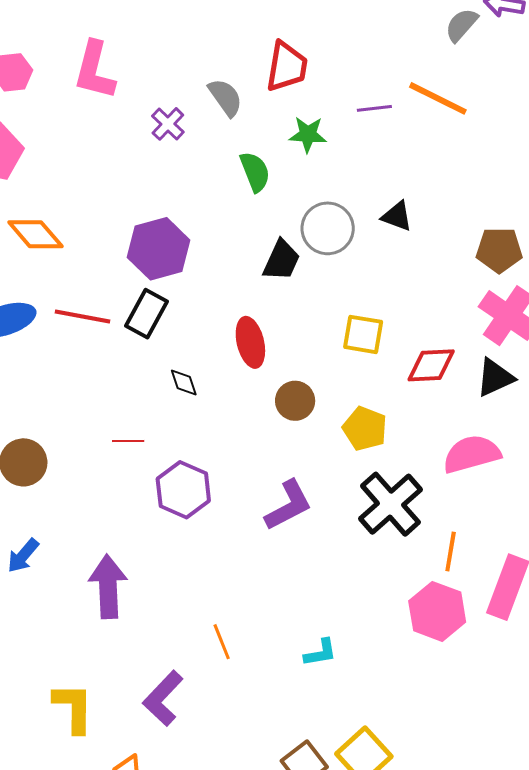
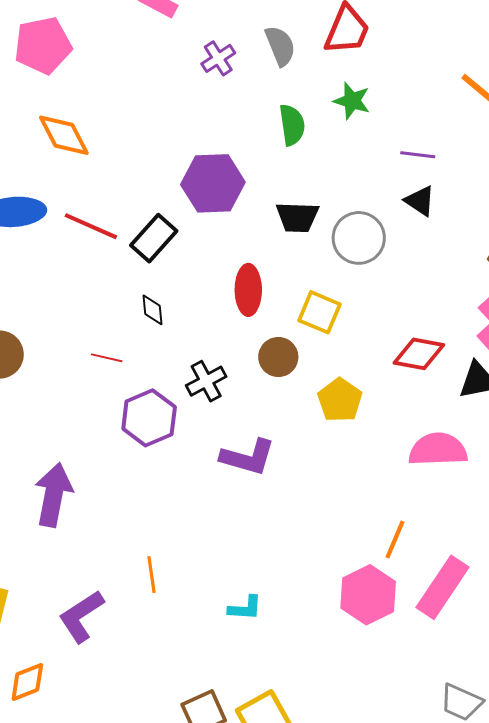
purple line: (374, 108) -> (418, 155), moved
gray circle: (328, 228) -> (359, 238), moved
purple hexagon: (159, 249) -> (213, 183), moved
black trapezoid: (281, 260) -> (297, 217), turned 54
yellow square: (363, 334) -> (319, 312), moved
black diamond: (184, 382) -> (152, 310), moved
black cross: (391, 504) -> (206, 381), moved, size x0.6
purple L-shape: (288, 505) -> (248, 457), turned 30

